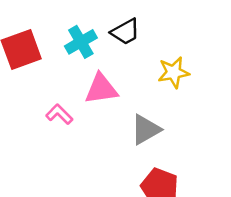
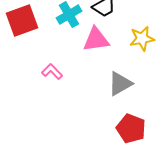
pink triangle: (101, 89) -> (96, 40), moved

